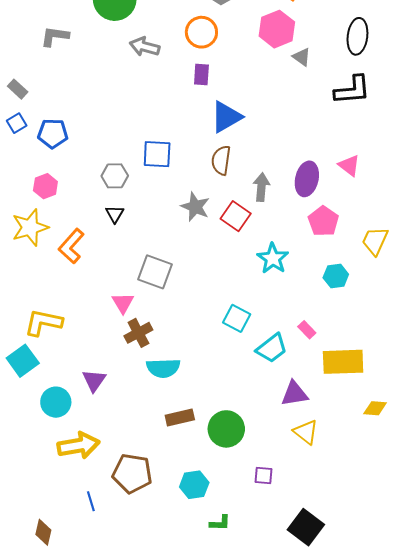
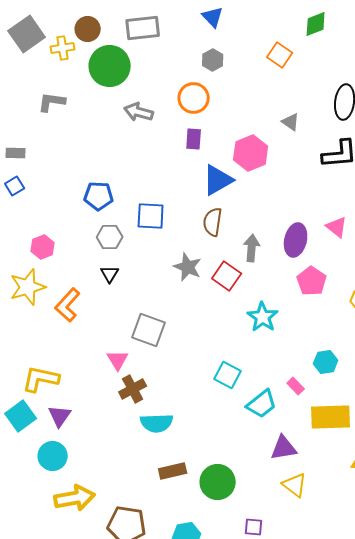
pink hexagon: (277, 29) -> (251, 153), moved
gray rectangle: (18, 89) -> (16, 153), turned -42
blue pentagon: (53, 133) -> (99, 196), moved
cyan hexagon: (336, 276) -> (326, 362), moved
purple triangle: (94, 380) -> (60, 416), moved

